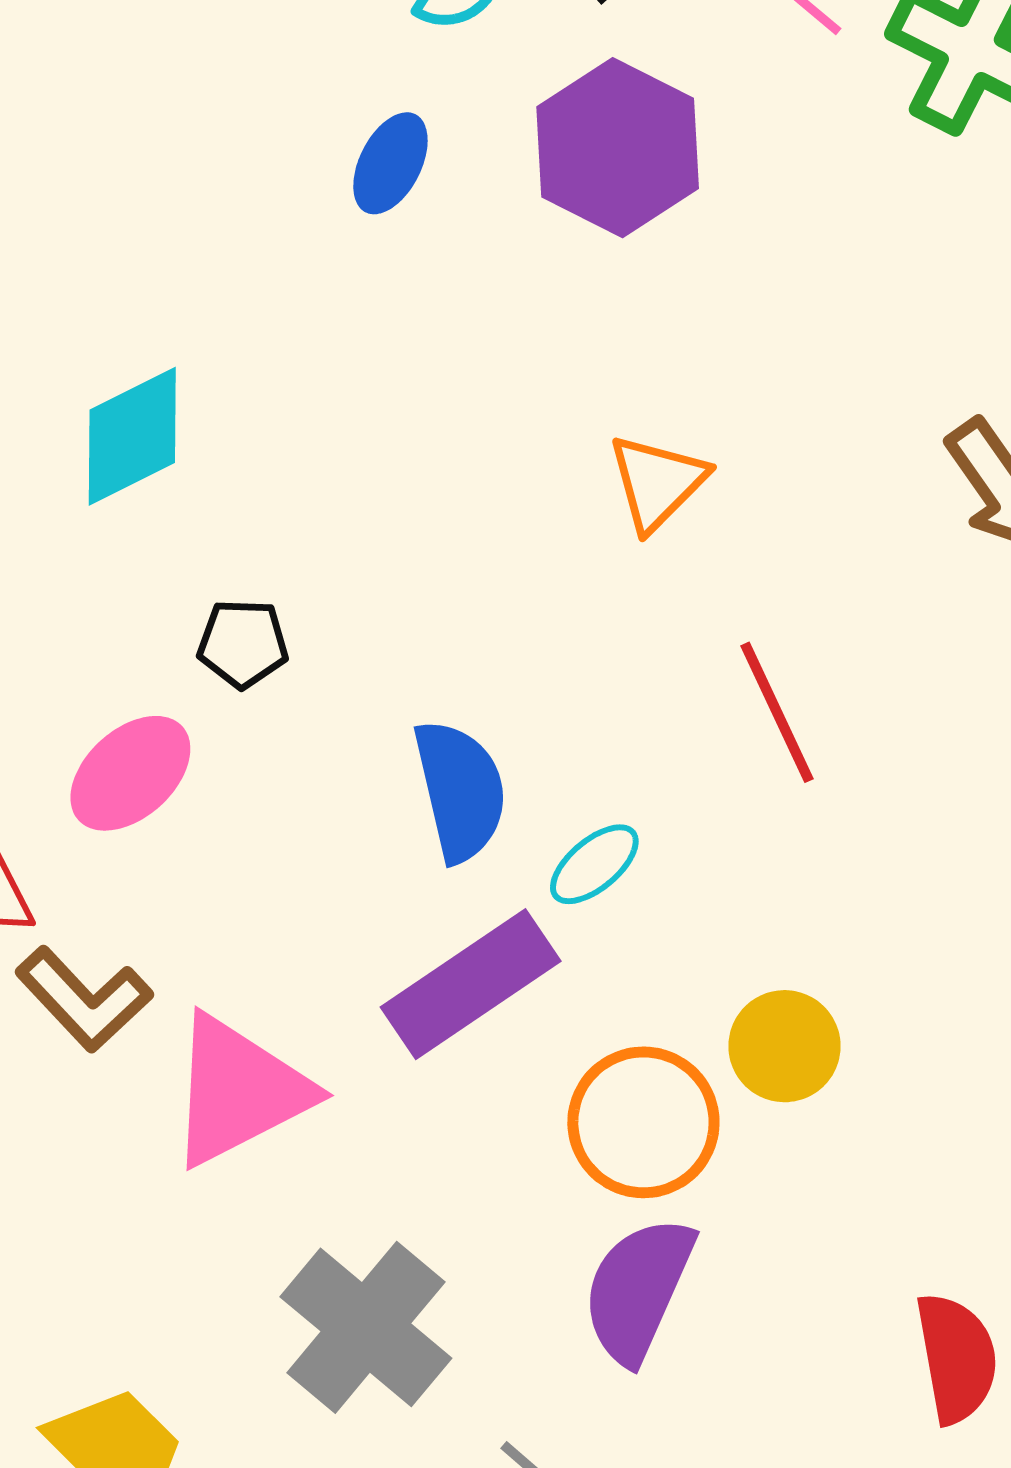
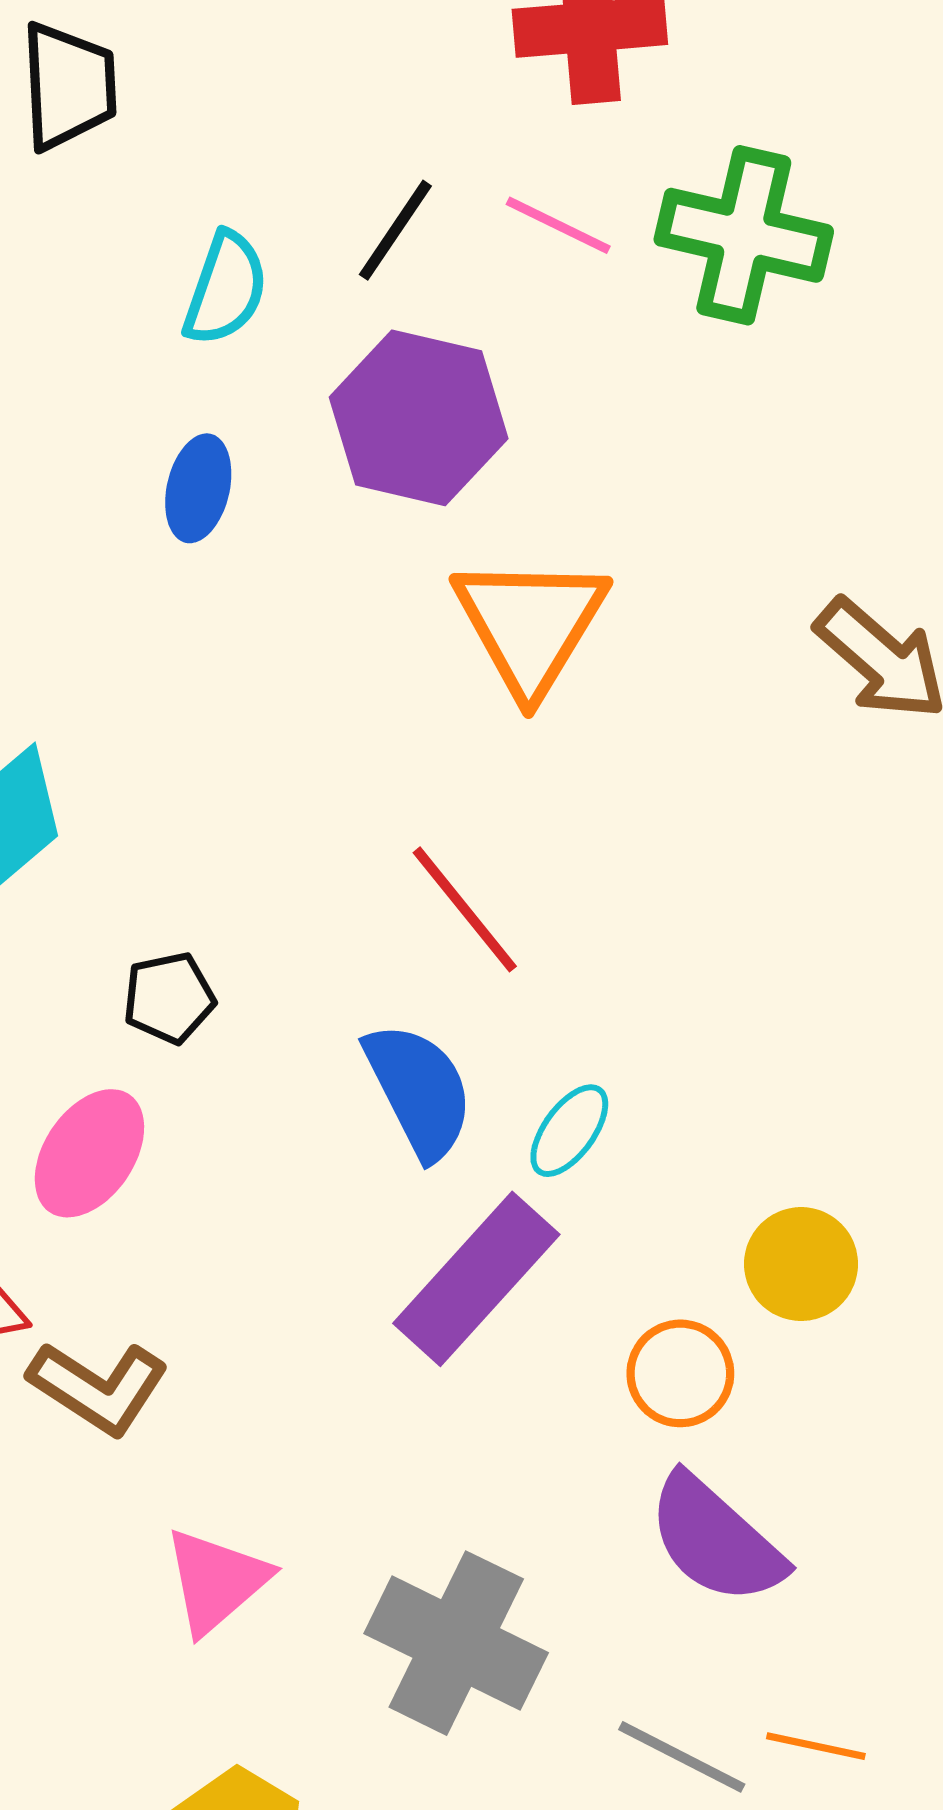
orange triangle: (657, 482) -> (530, 625), moved, size x1.5
red line: (777, 712) -> (465, 909), moved
pink triangle: (239, 1091) -> (216, 1581), moved, size x0.7
orange circle: (643, 1122) -> (680, 1373), size x0.7
purple semicircle: (638, 1290) -> (716, 1540), turned -58

